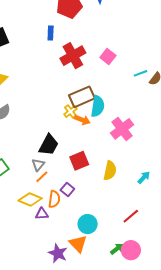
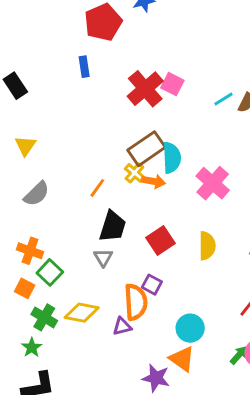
red cross: (73, 56) -> (145, 89), moved
orange line: (42, 177) -> (97, 188), moved
orange semicircle: (54, 199) -> (136, 302), size x1.4
yellow diamond: (30, 200) -> (82, 313), moved

